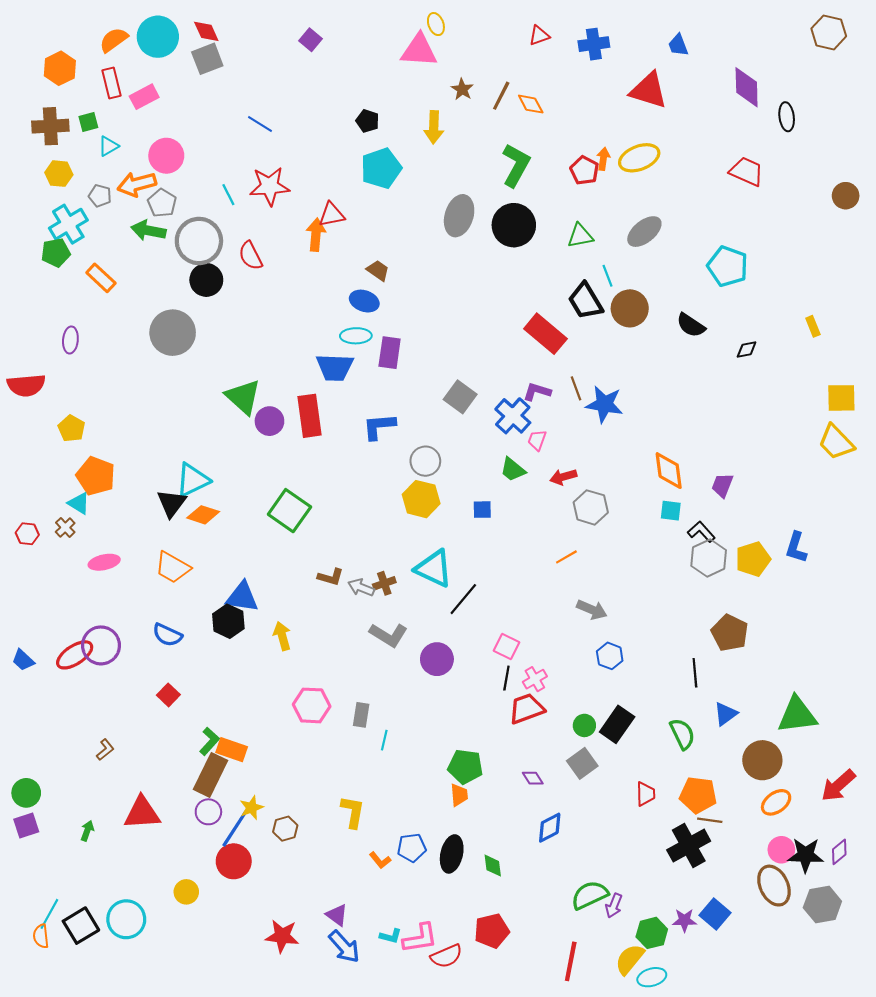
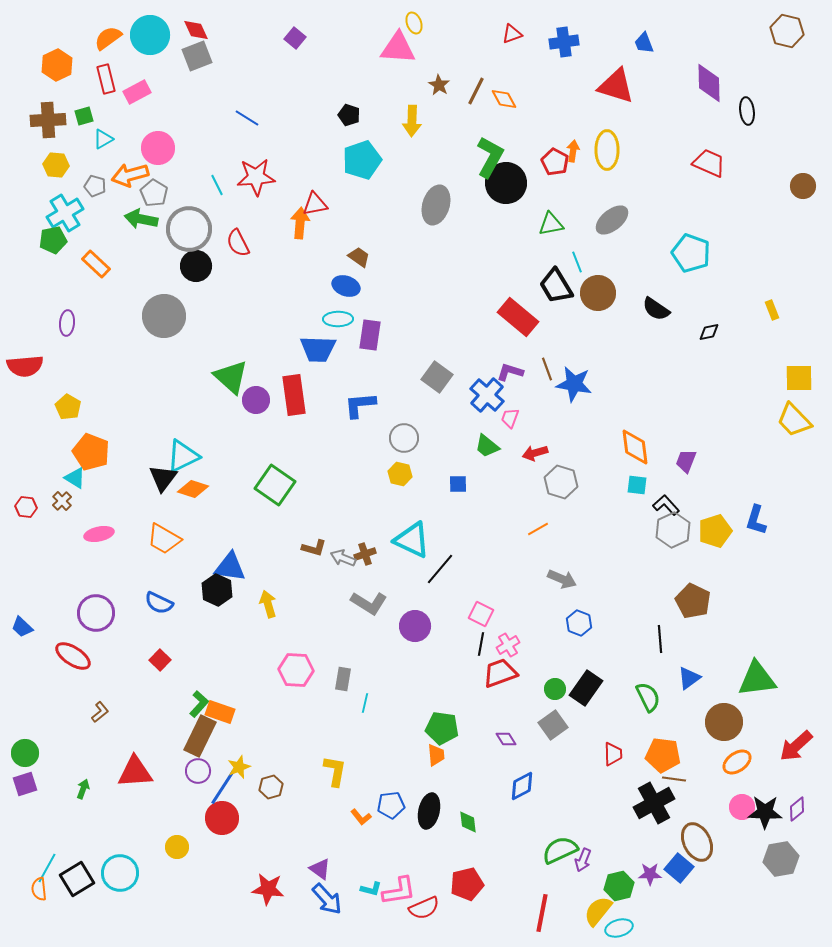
yellow ellipse: (639, 158) -> (607, 150), turned -69
black circle: (514, 225) -> (506, 183), moved
yellow hexagon: (421, 499) -> (400, 474), size x0.7
red ellipse: (75, 655) -> (73, 656), moved, turned 66
brown ellipse: (774, 886) -> (697, 842), moved

